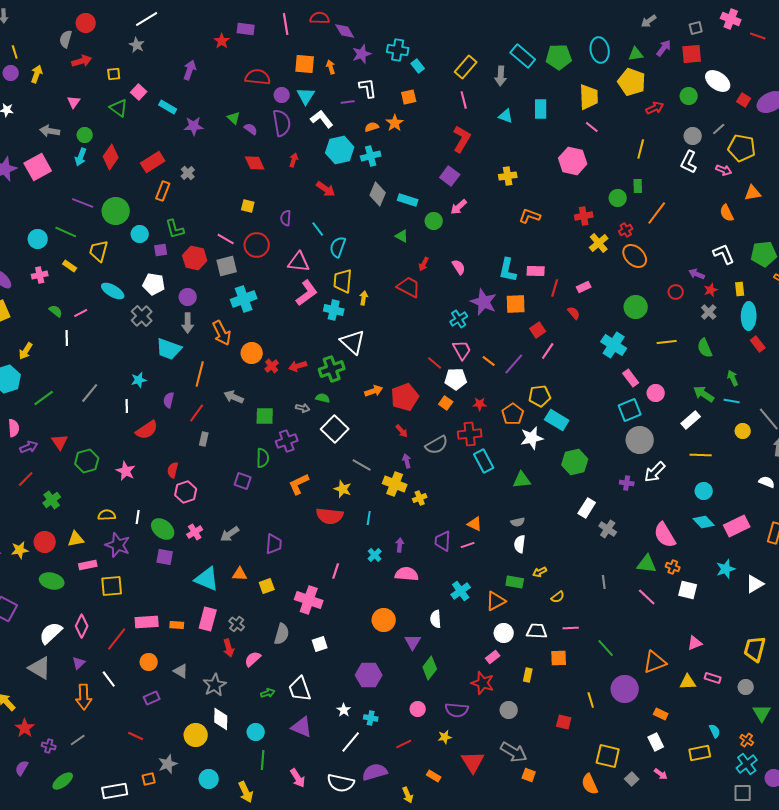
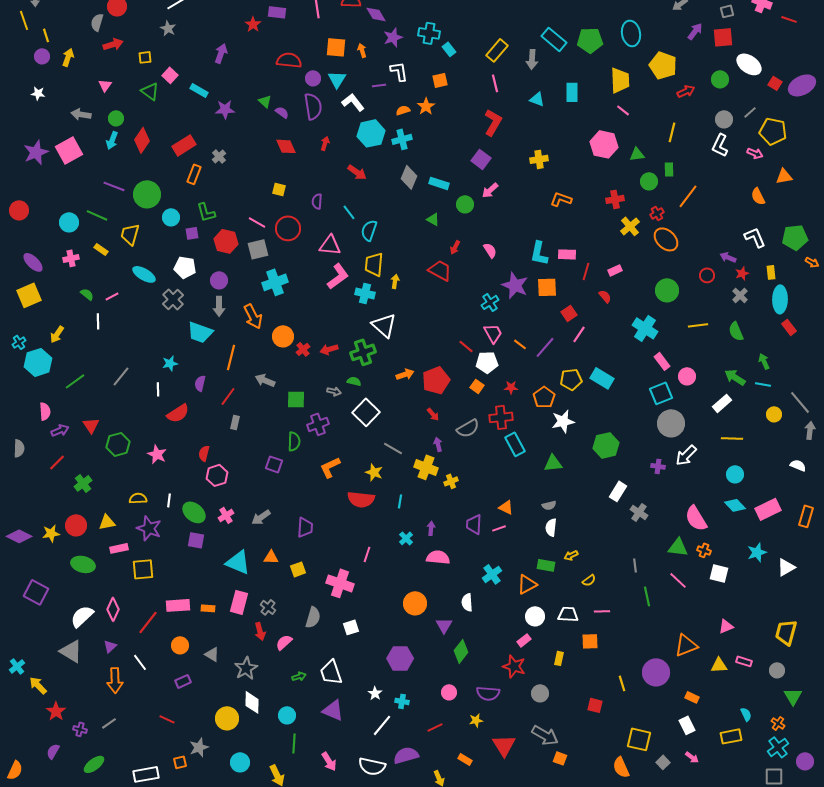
green triangle: (636, 54) -> (637, 154), moved
cyan rectangle: (557, 420) -> (602, 378), moved
green line: (606, 648) -> (647, 596), moved, turned 30

